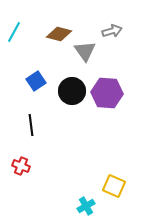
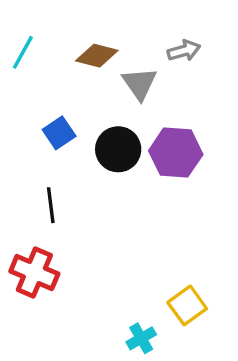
red cross: (21, 166) -> (34, 273), size x1.6
yellow square: (114, 186) -> (187, 305), turned 30

